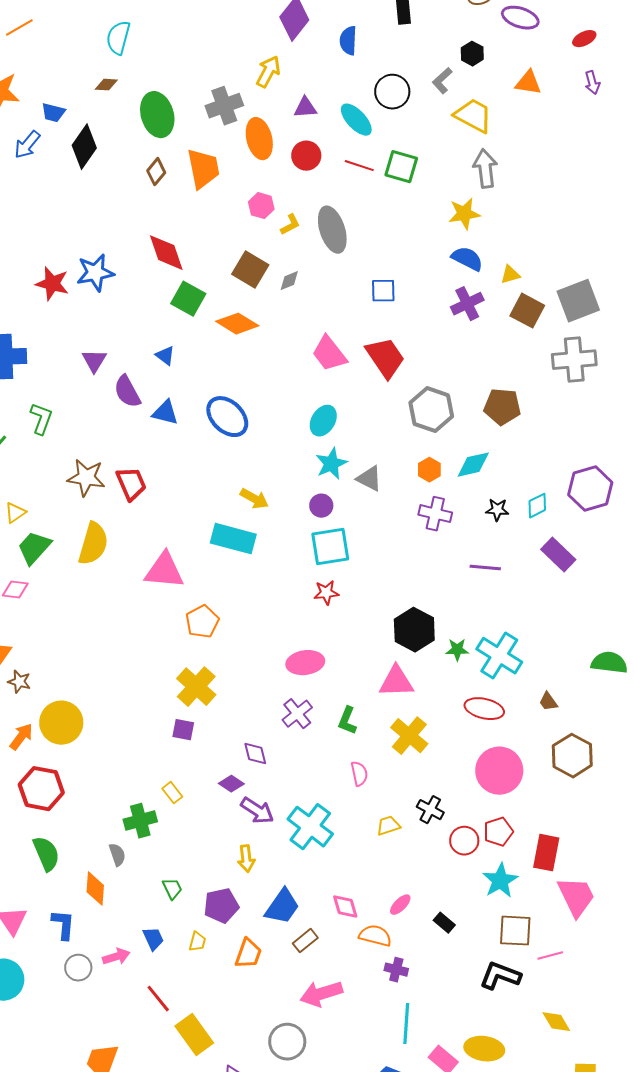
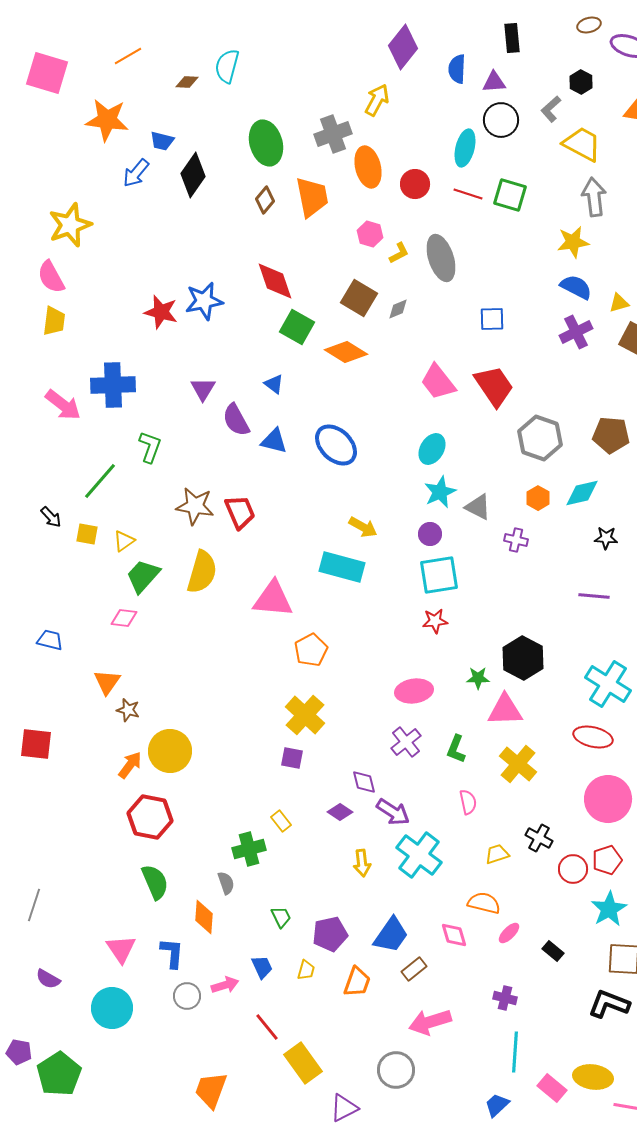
brown diamond: (106, 85) -> (187, 82), moved
purple triangle: (305, 108) -> (494, 82), moved
cyan ellipse: (356, 120) -> (465, 148), turned 57
purple cross: (435, 514) -> (516, 540), moved, size x0.7
green star: (457, 650) -> (478, 678), moved
purple arrow: (257, 811) -> (393, 812), moved
yellow arrow: (246, 859) -> (362, 863), moved
orange semicircle: (375, 936) -> (484, 903), moved

